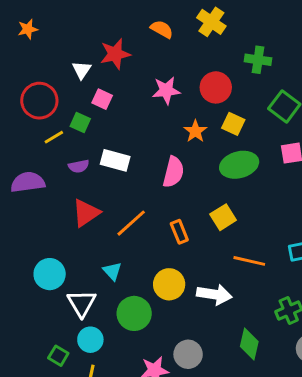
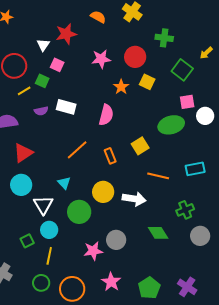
green ellipse: (239, 165) -> (171, 125), moved
red triangle: (86, 213) -> (23, 153), moved
green diamond: (249, 344) -> (158, 233), turned -45
green square: (58, 356) -> (27, 241), turned 32

